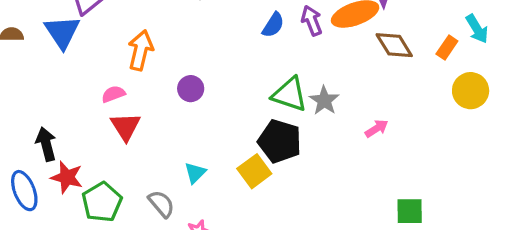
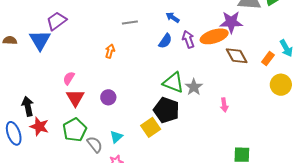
orange arrow: (141, 50) -> (110, 51), moved, size x0.6
purple circle: (191, 89) -> (108, 97), moved
pink semicircle: (113, 94) -> (69, 78), turned -40
pink arrow: (377, 128) -> (224, 105), turned 112
cyan triangle: (195, 173) -> (116, 137), moved
green pentagon: (102, 202) -> (75, 130), moved

